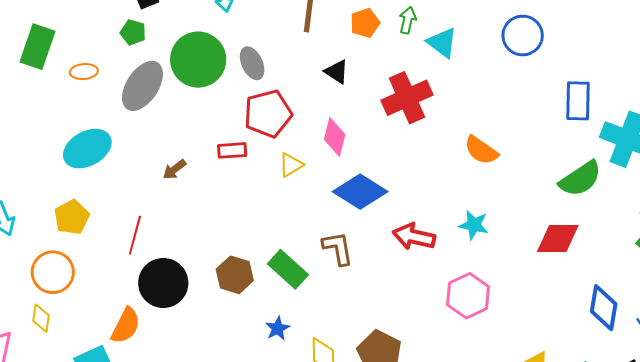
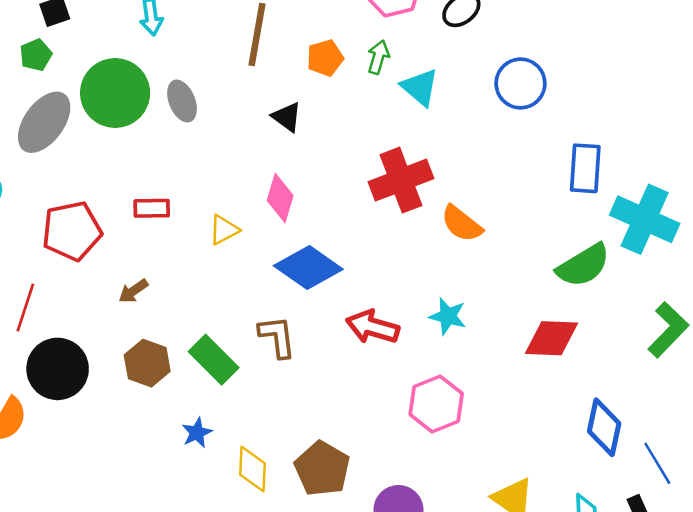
green pentagon: (133, 32) -> (36, 55), turned 30
red cross: (407, 98) -> (401, 180), moved
red pentagon: (268, 114) -> (72, 231), moved
brown arrow: (174, 169) -> (133, 291), moved

